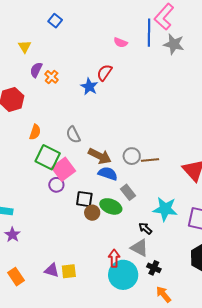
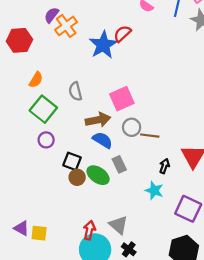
orange cross: (52, 77) -> (66, 26), size x1.5
blue star: (89, 87) -> (103, 45), size x1.5
brown arrow: (100, 156) -> (98, 120), turned -50
pink square: (63, 169) -> (122, 99), moved
cyan star: (165, 209) -> (154, 190), size x0.7
black arrow: (145, 228) -> (165, 166), moved, turned 56

